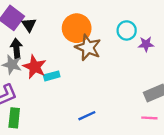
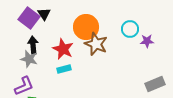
black triangle: (29, 25) -> (44, 14), moved
red star: (35, 67) -> (63, 49), moved

